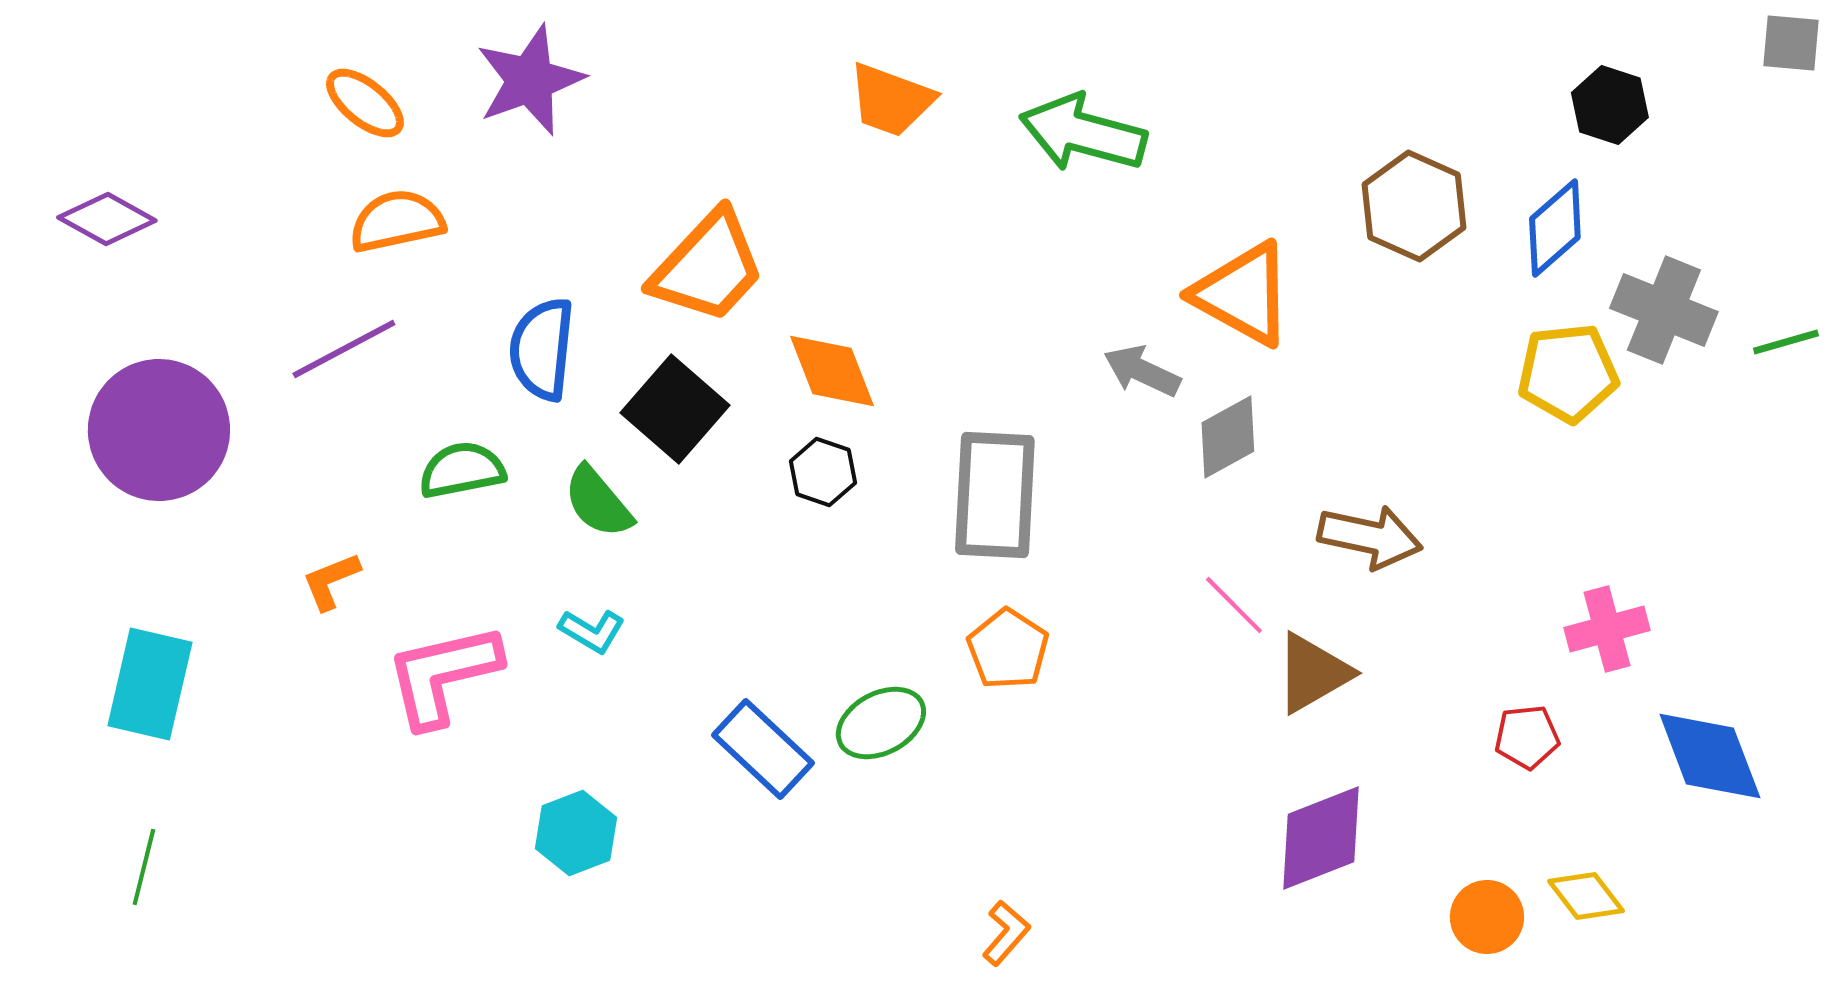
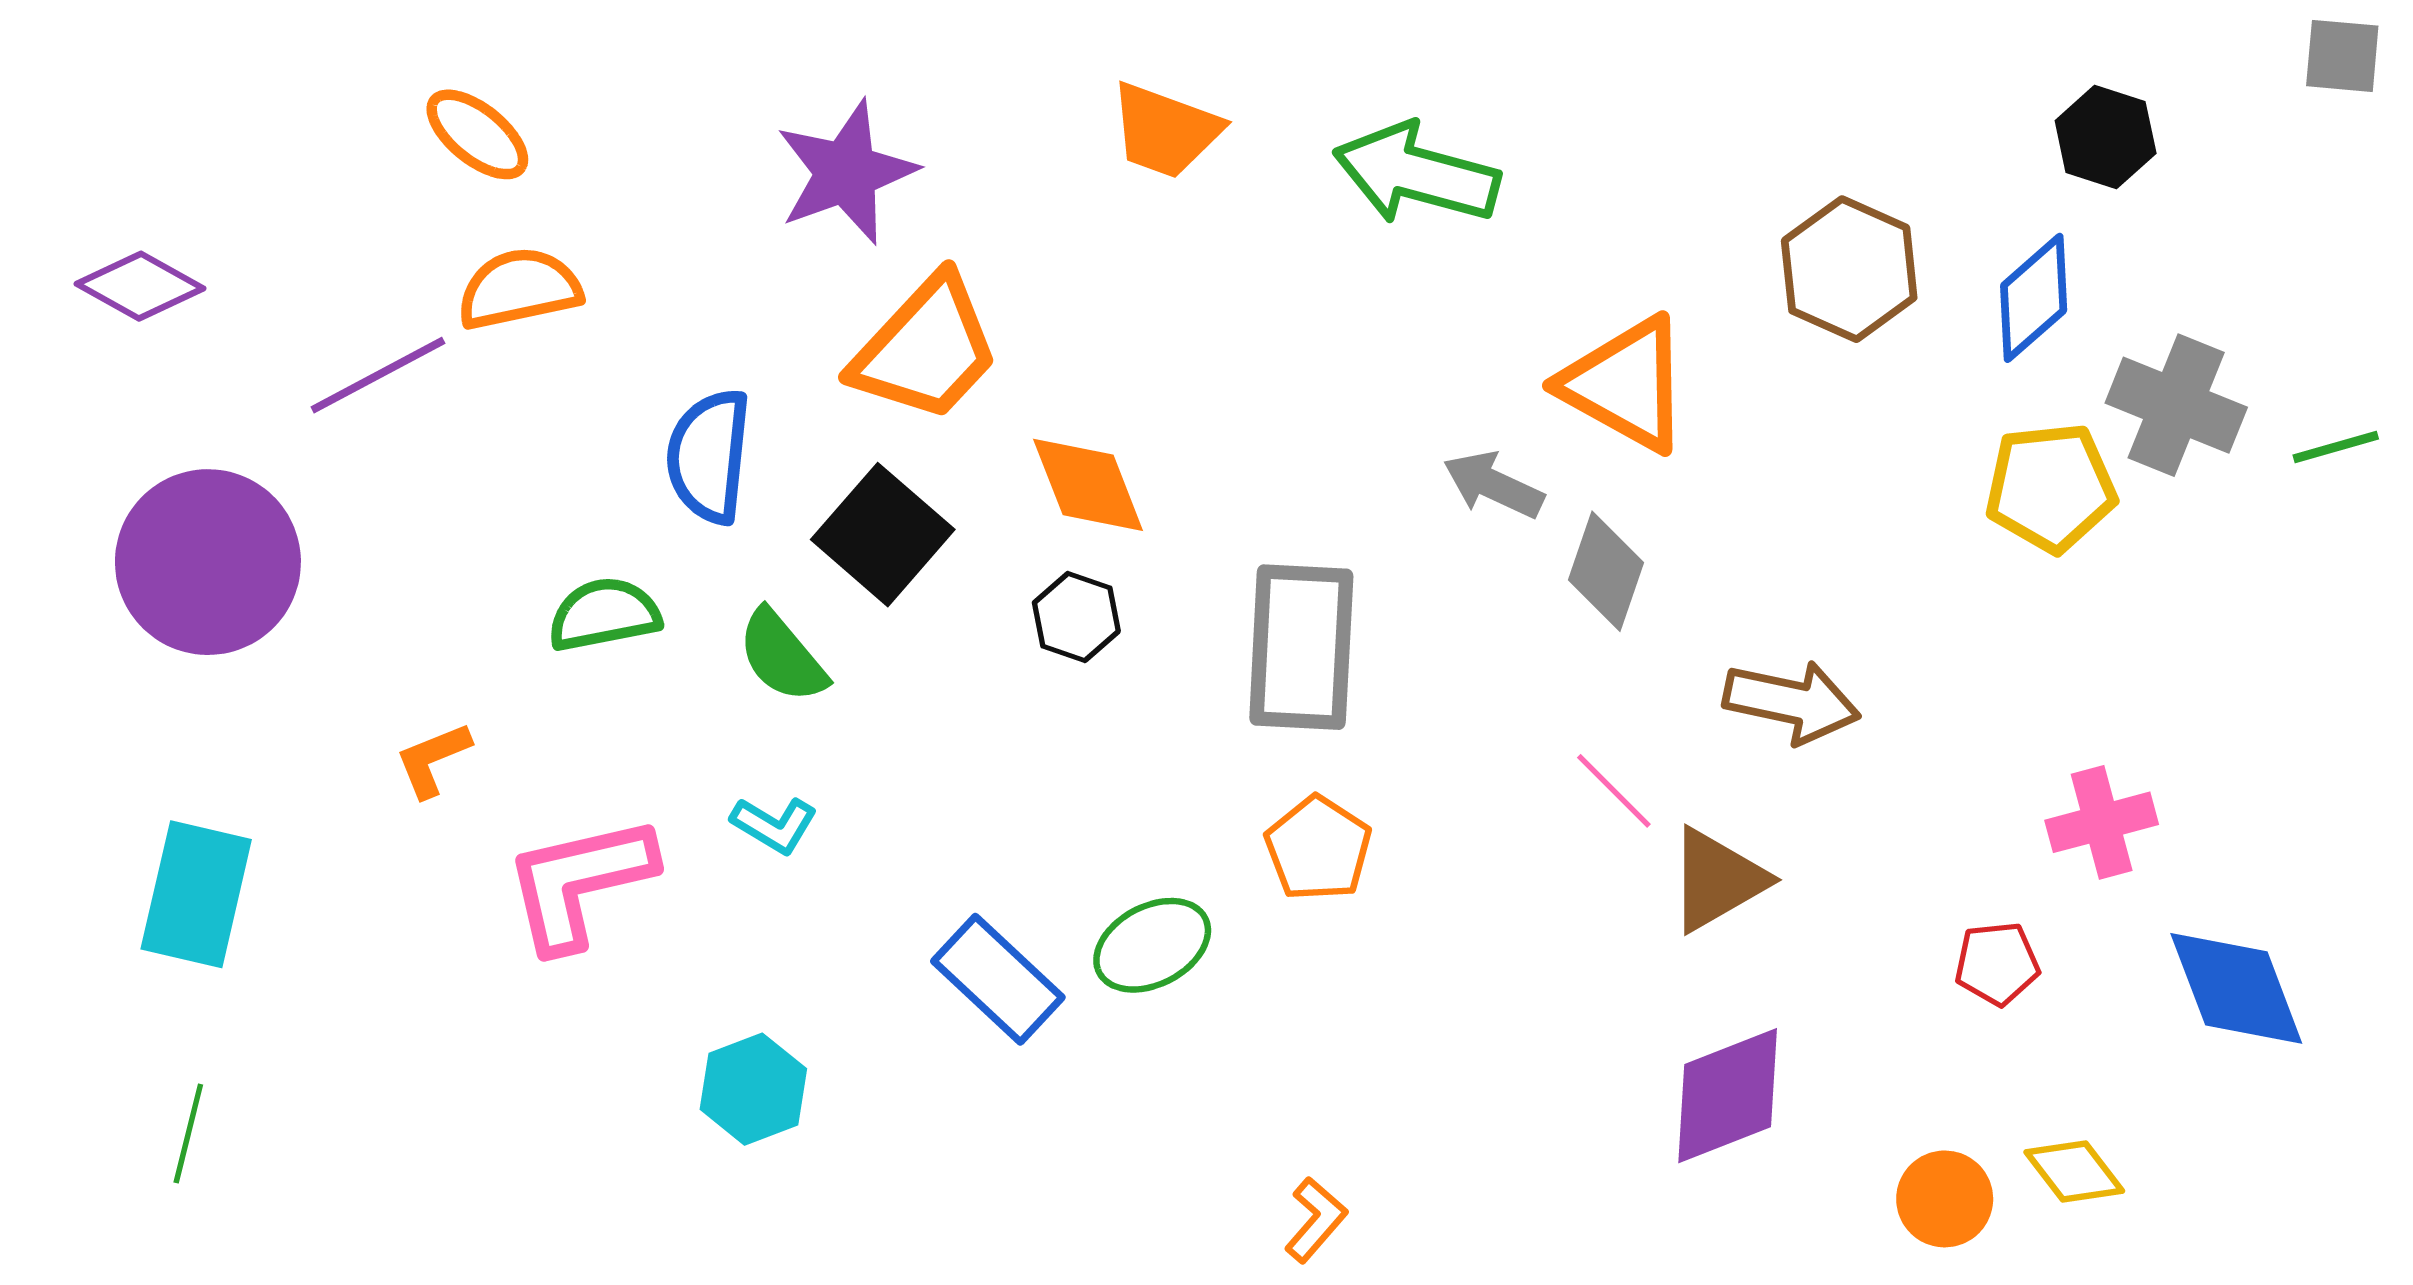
purple star: (530, 80) -> (846, 172), moved
purple line: (344, 349) -> (378, 375), moved
gray diamond: (1228, 437) -> (1606, 571), turned -42

